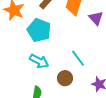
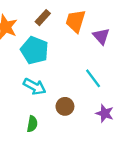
cyan line: (78, 58) -> (93, 78), moved

